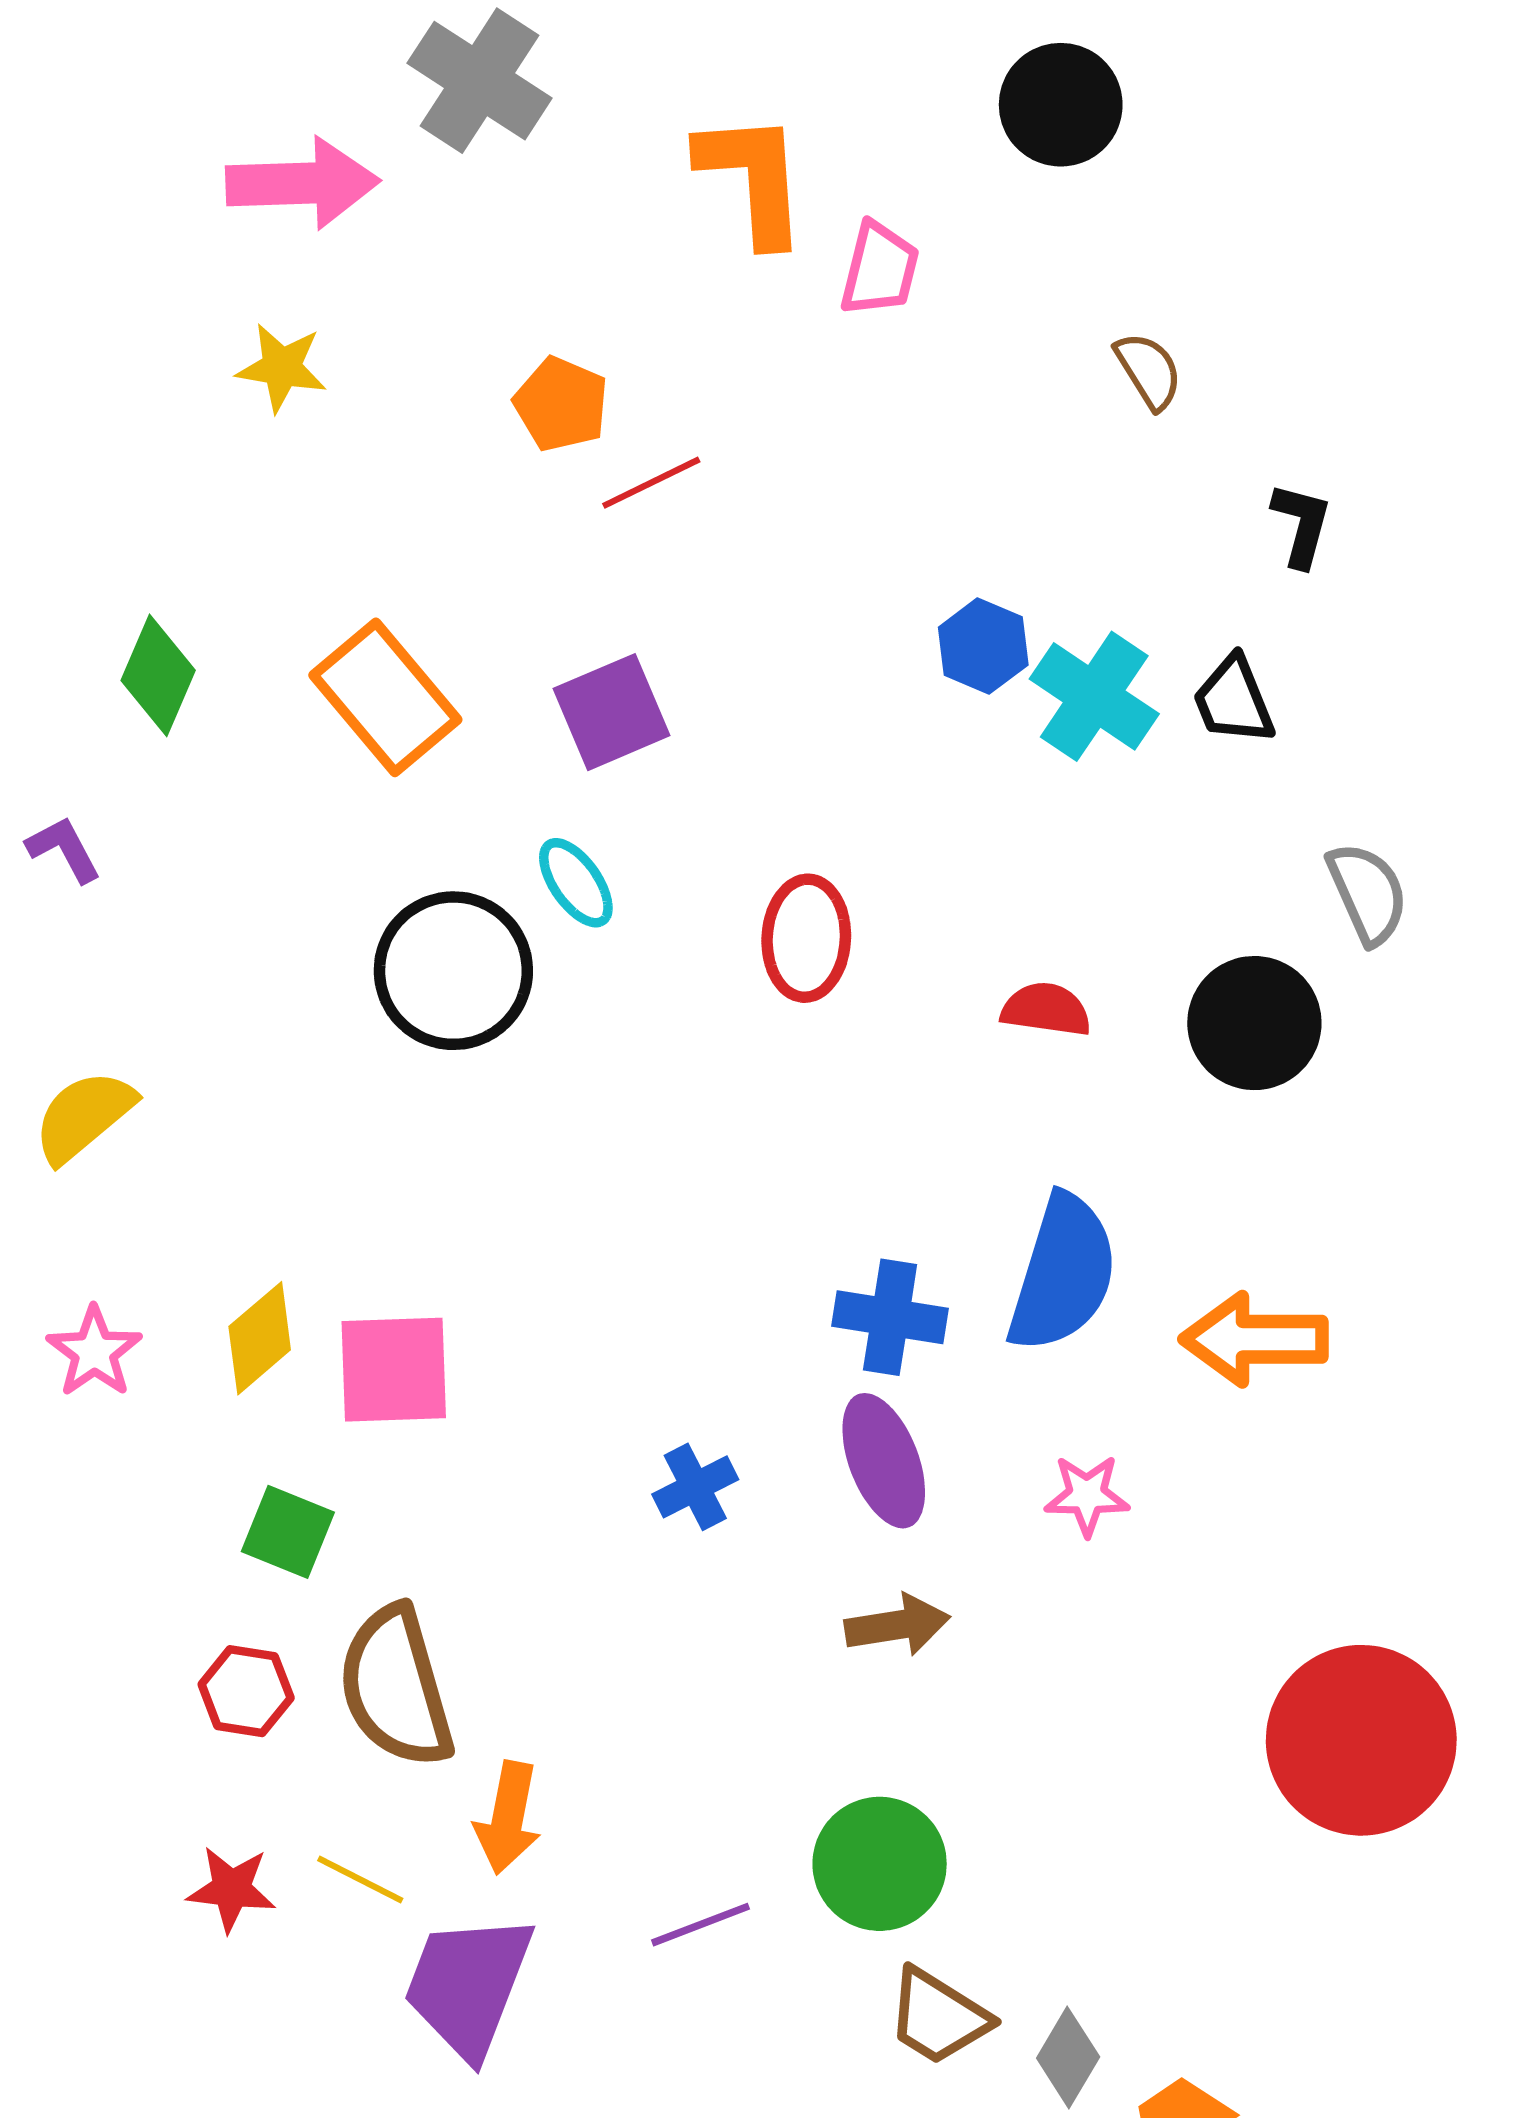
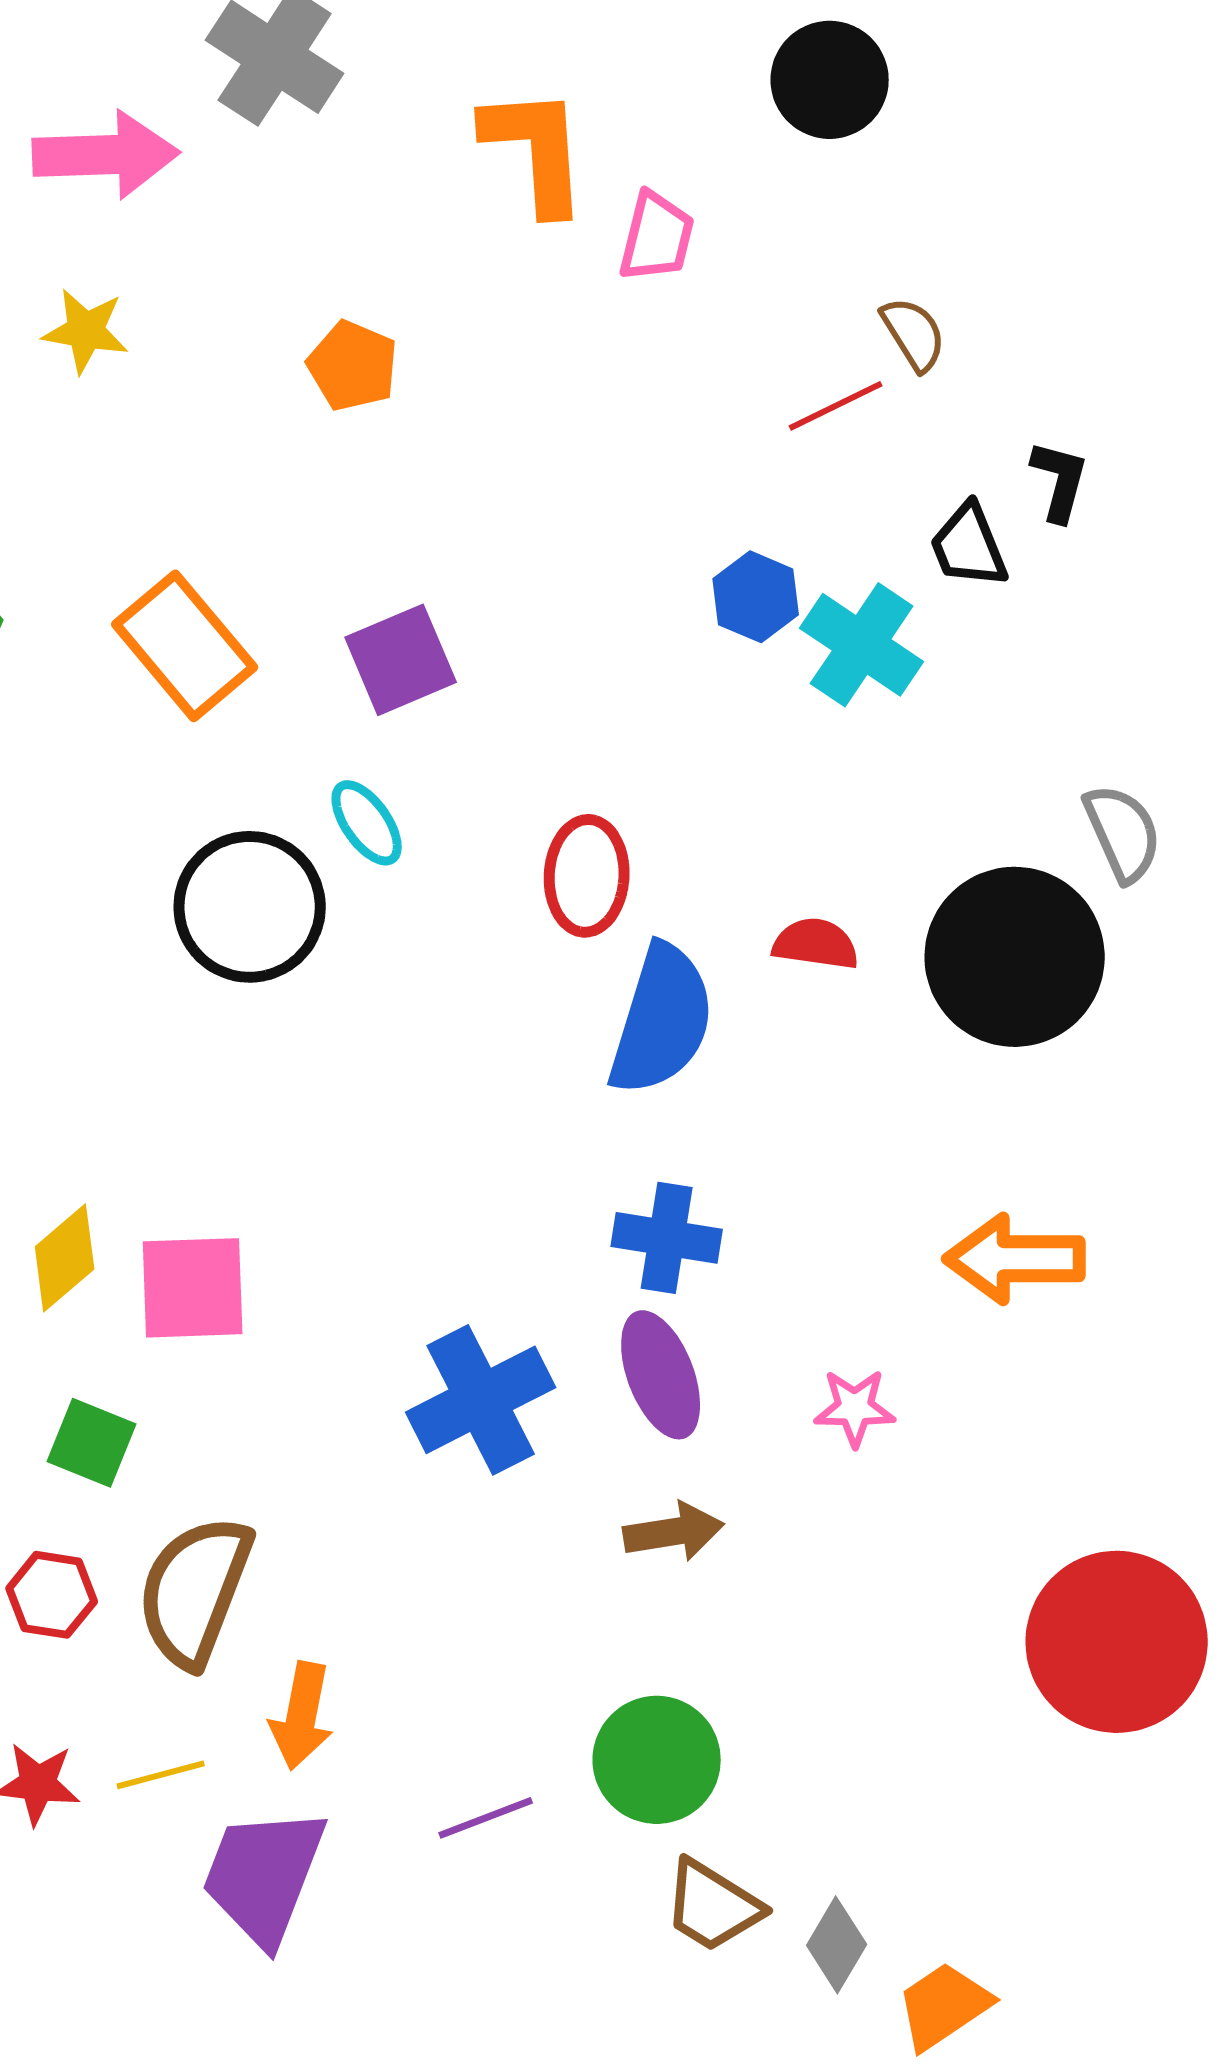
red line: (651, 483) -> (836, 406), moved
black trapezoid: (1233, 701) -> (969, 546), moved
black circle: (1254, 1023) -> (1015, 957), size x1.4
blue semicircle: (1063, 1273) -> (662, 1020), moved
blue cross: (695, 1487) -> (481, 1400), size x1.8
brown semicircle: (396, 1687) -> (195, 1591), turned 37
yellow line: (360, 1880) -> (161, 1775), turned -42

